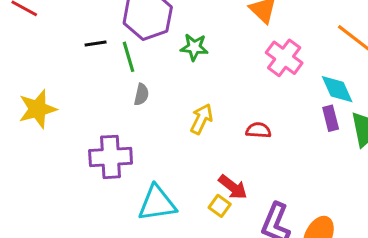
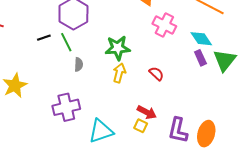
green star: (194, 47) -> (118, 48), moved, size x1.4
red semicircle: (258, 130) -> (156, 74), turned 49

